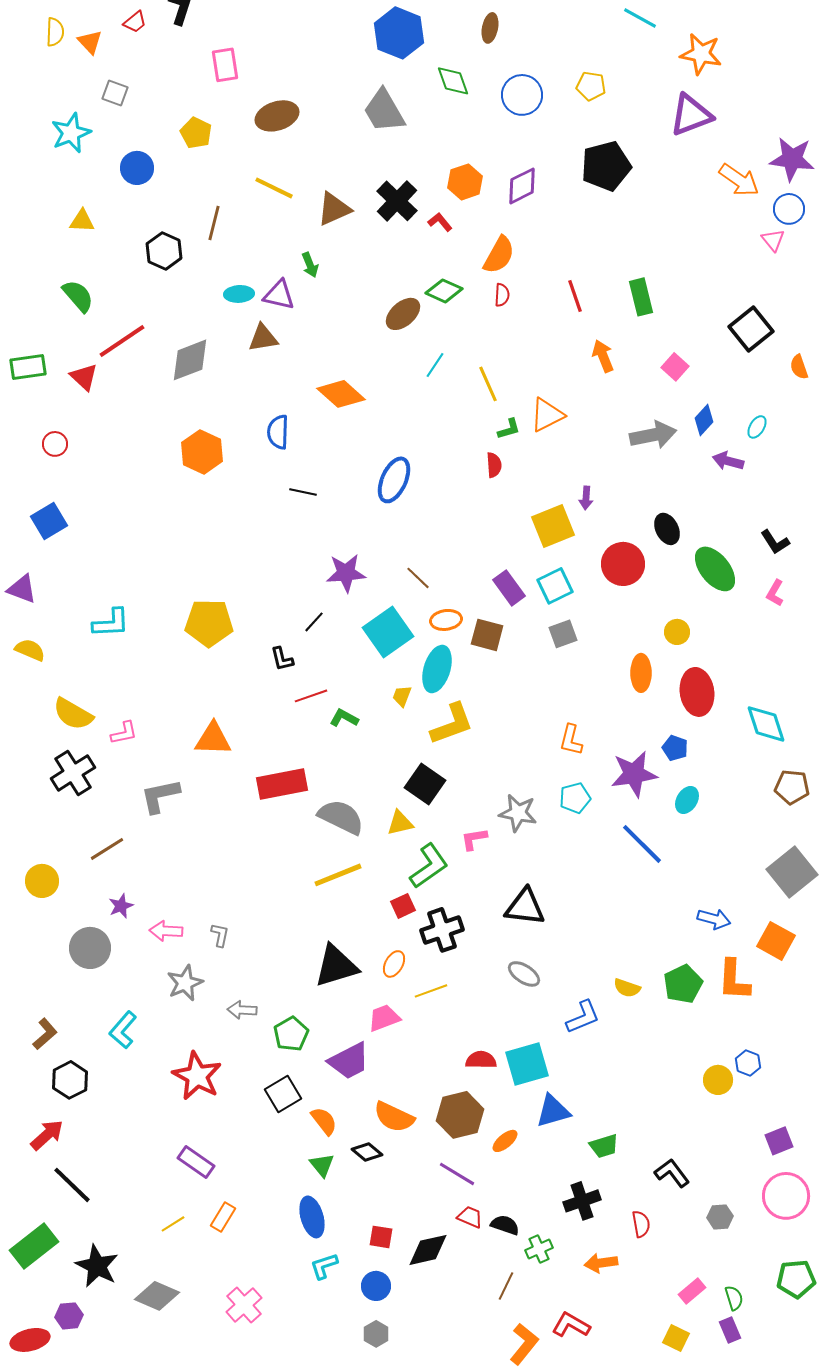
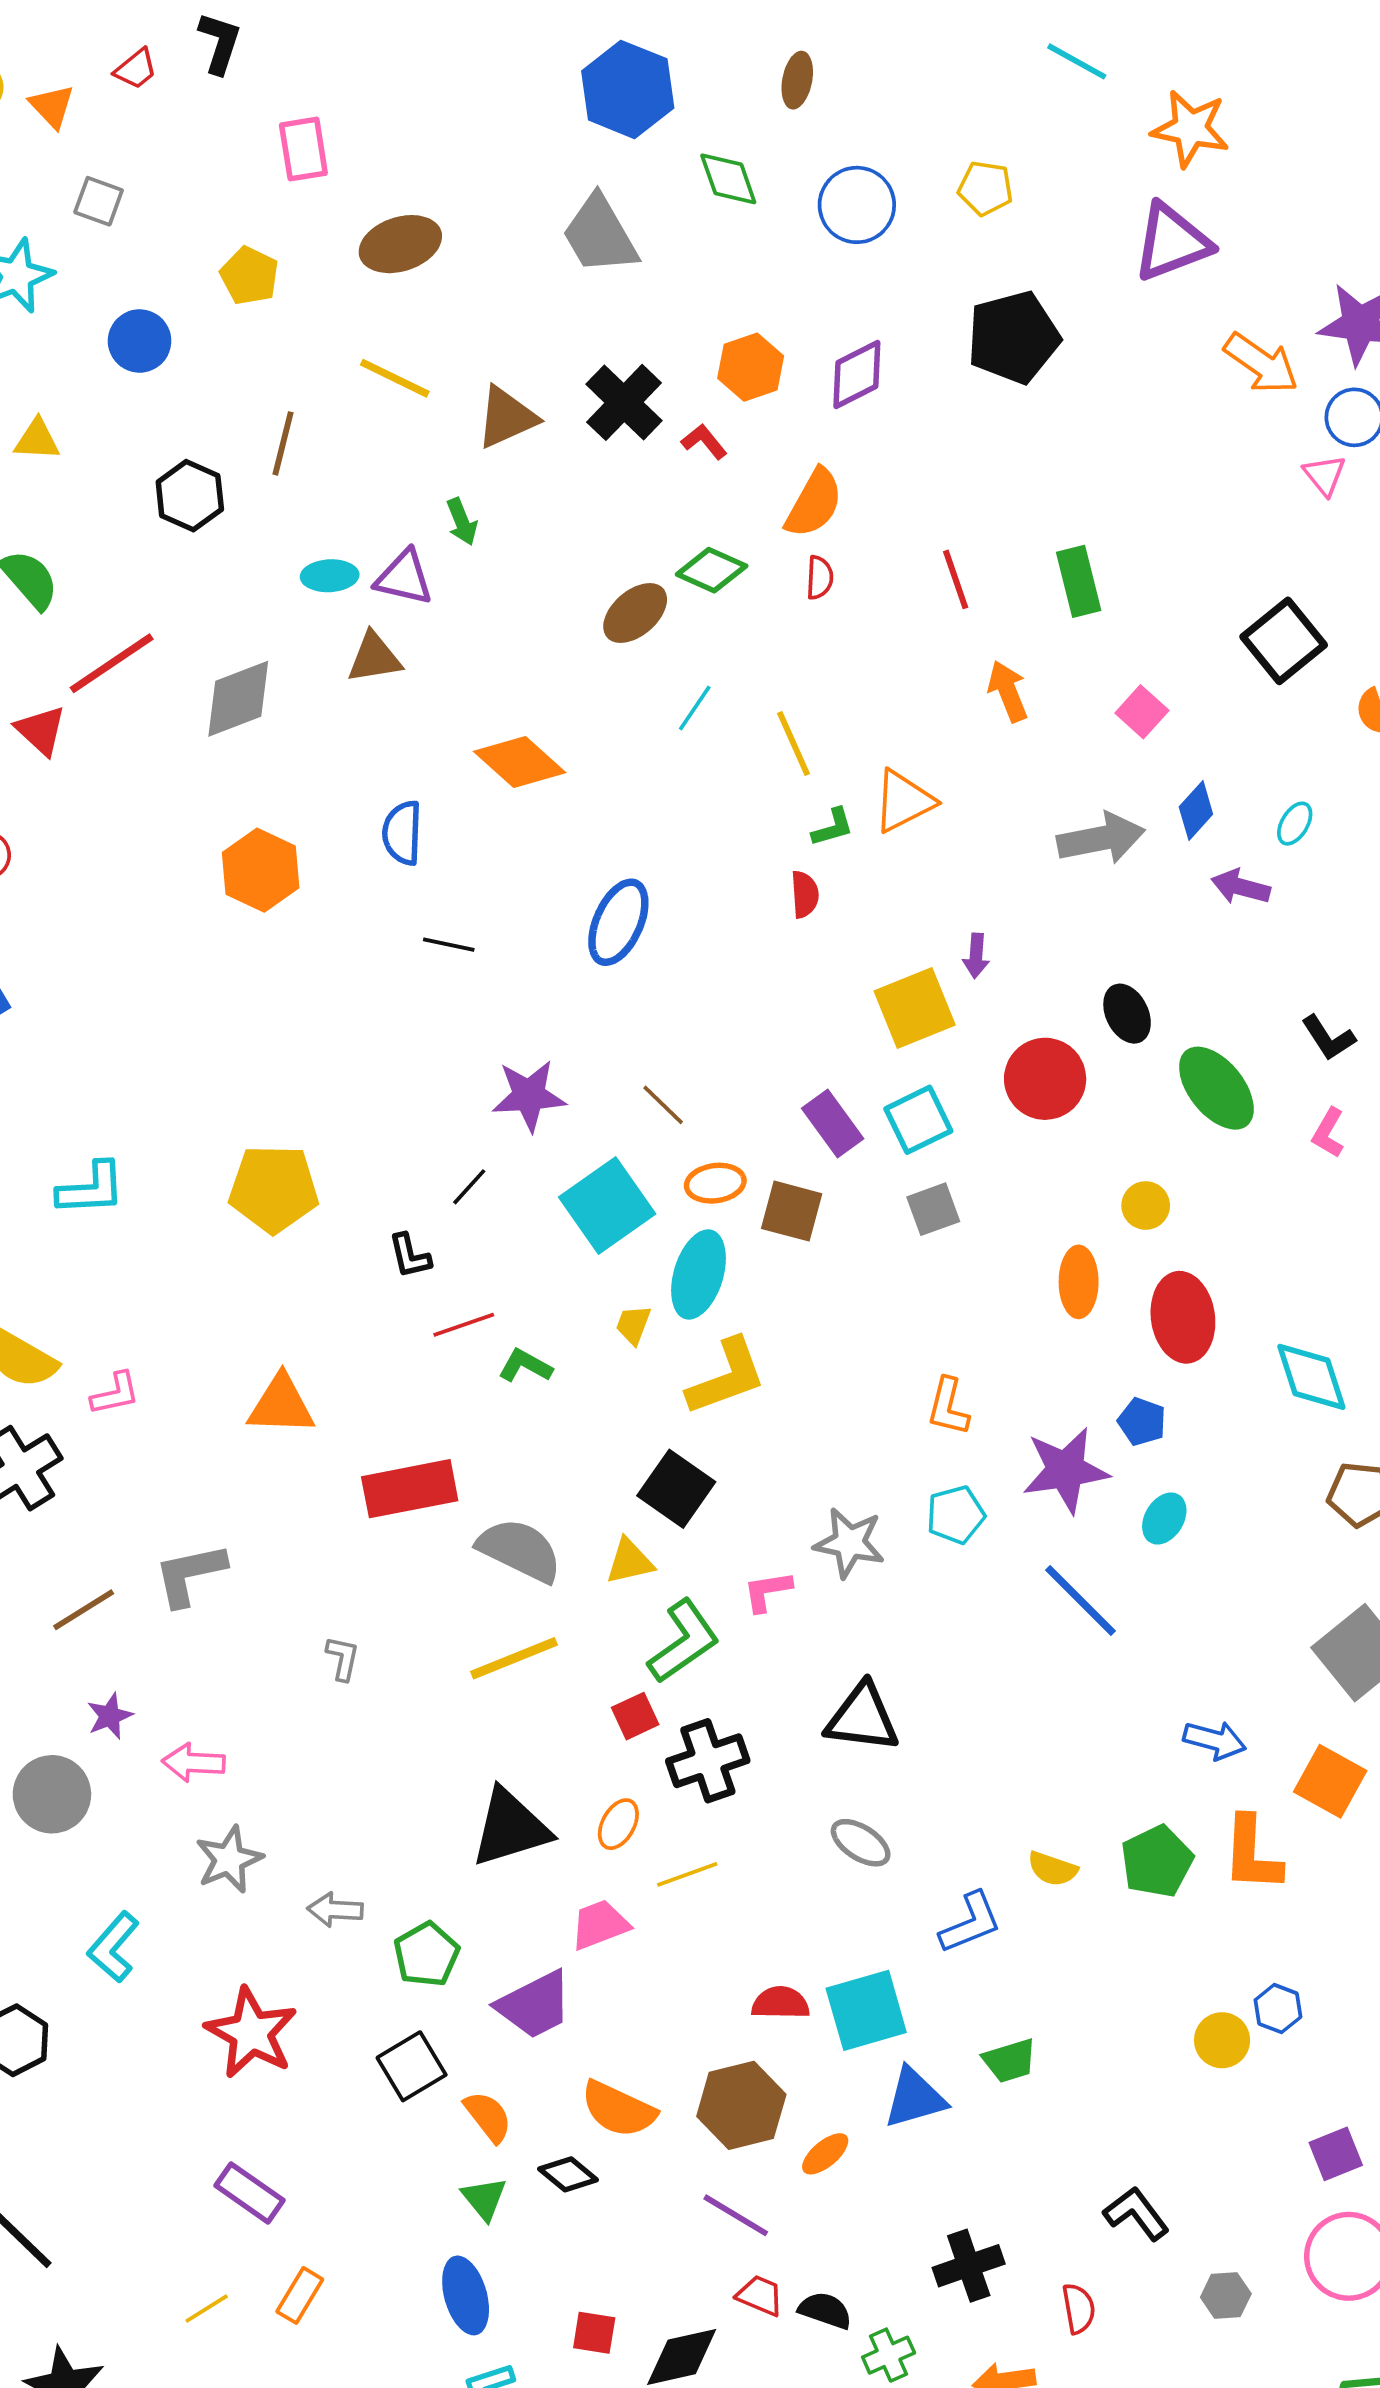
gray L-shape: (160, 796) -> (190, 1574), moved
gray L-shape: (220, 935) -> (343, 1658), moved
green trapezoid: (604, 1146) -> (1010, 2061), moved

